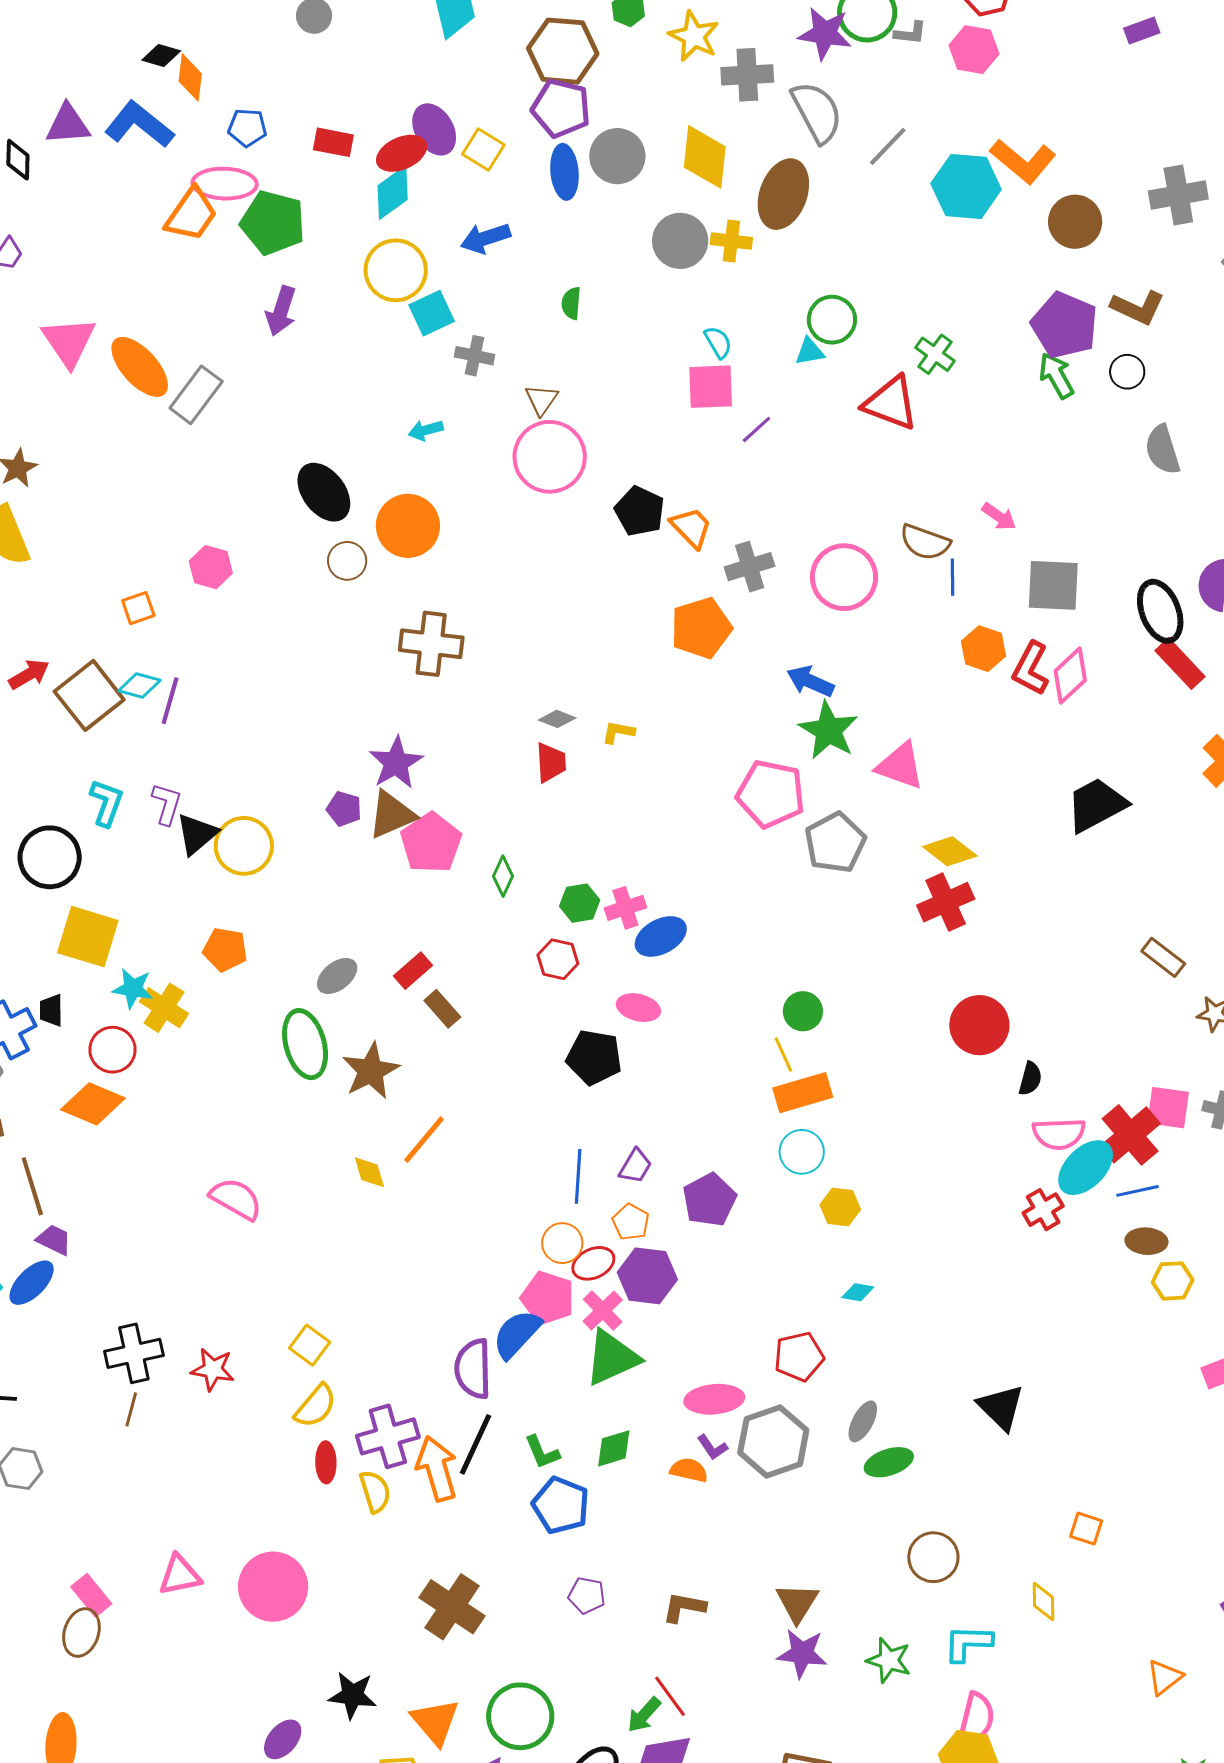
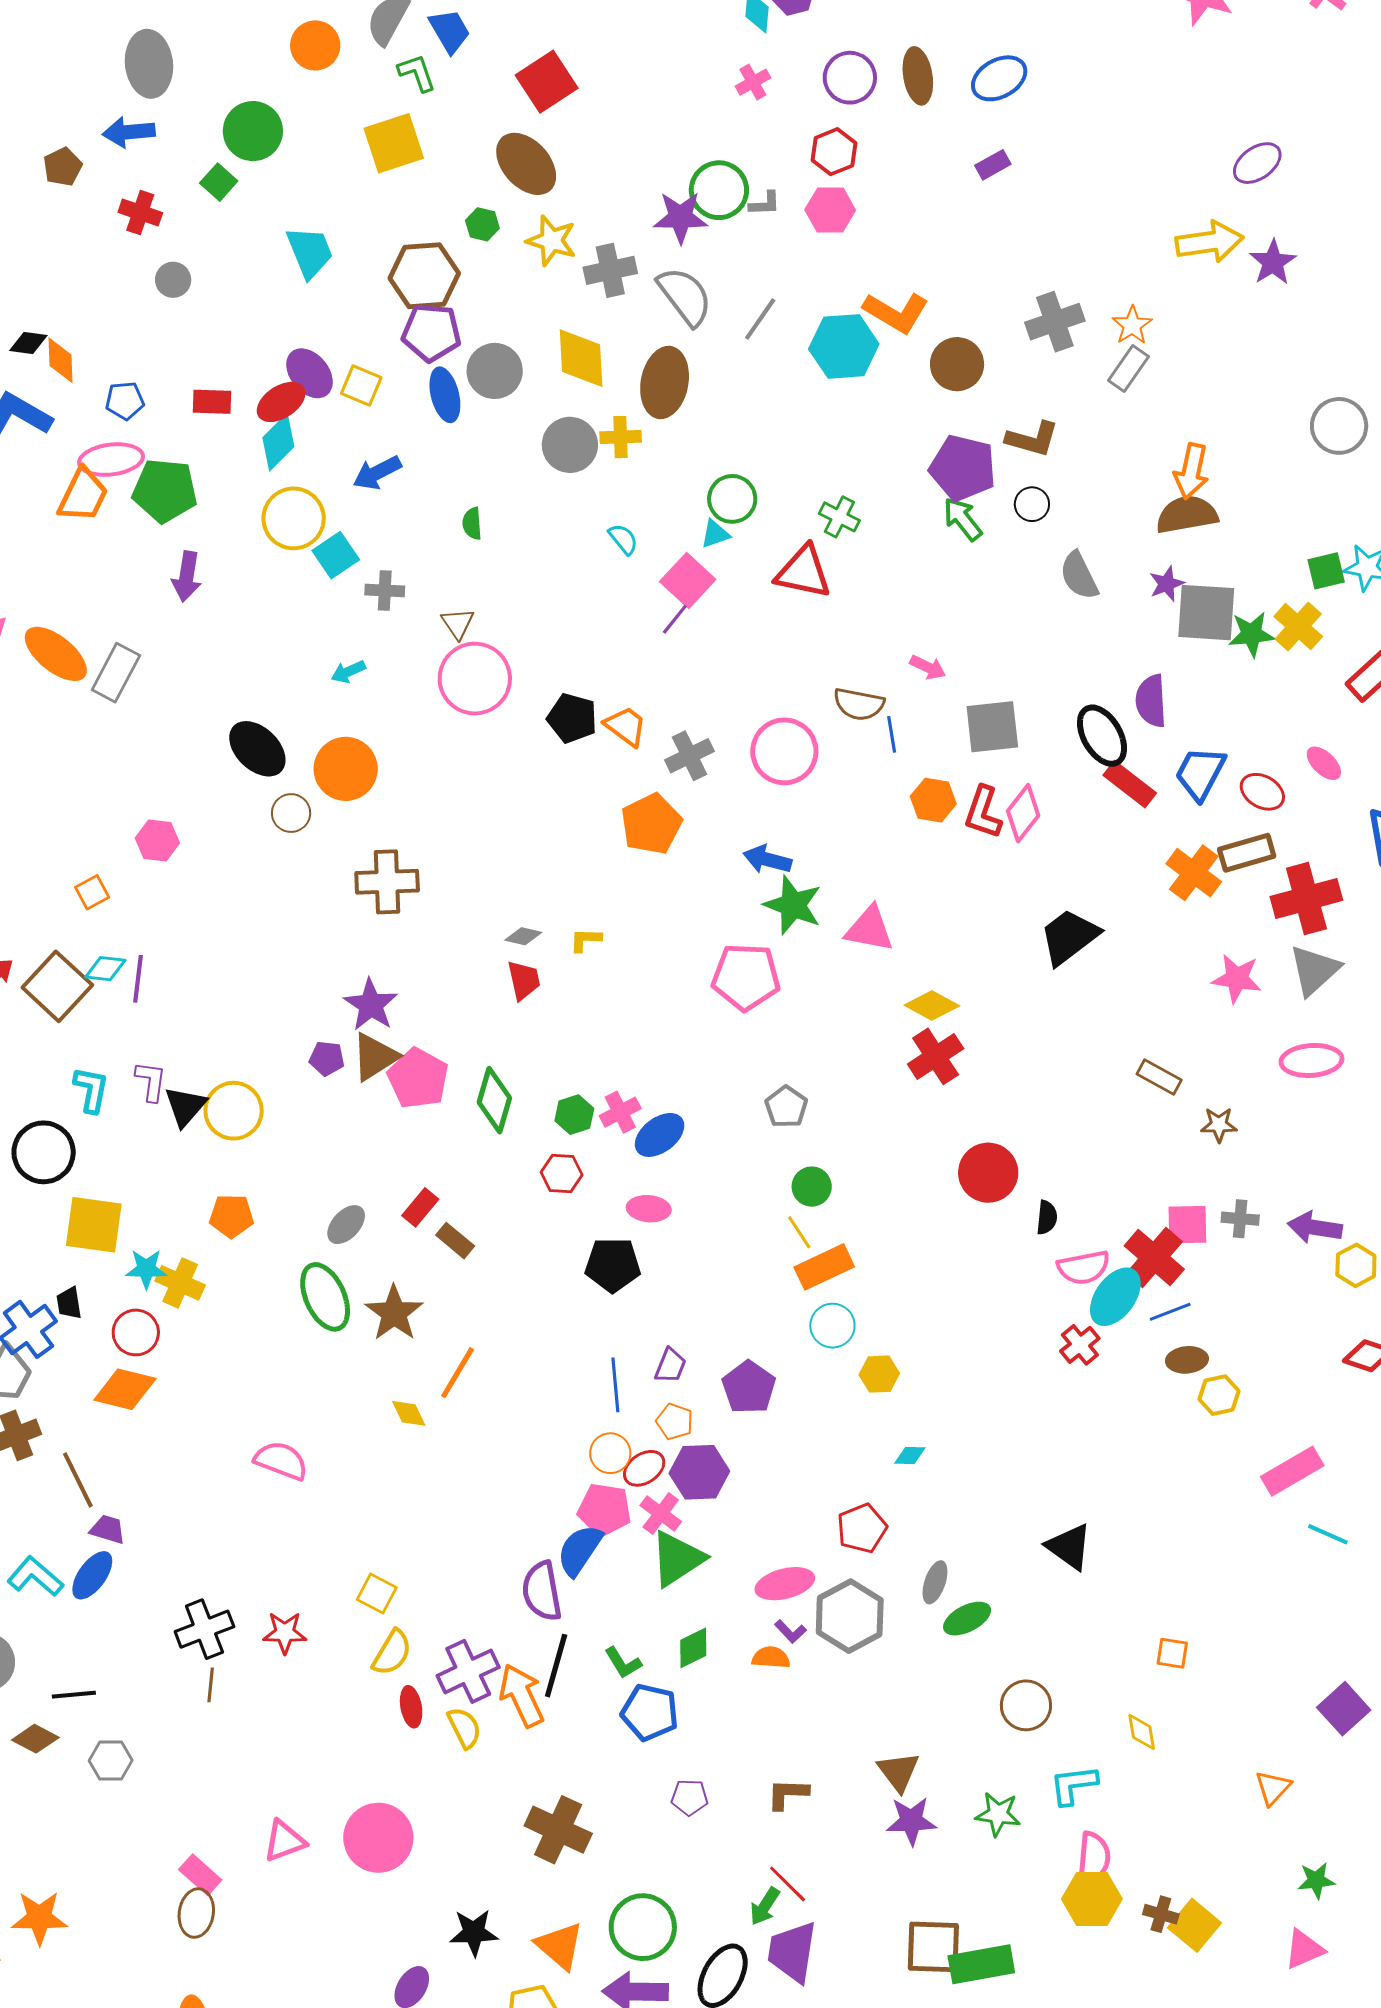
pink square: (711, 387) -> (688, 581), moved, turned -36
gray pentagon: (835, 843) -> (786, 1107), moved, size x0.7
green diamond: (503, 876) -> (494, 1100), size x1.6

